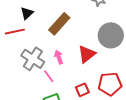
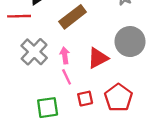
pink line: (49, 76) -> (67, 77), moved
red pentagon: (110, 84) -> (118, 98), turned 30

